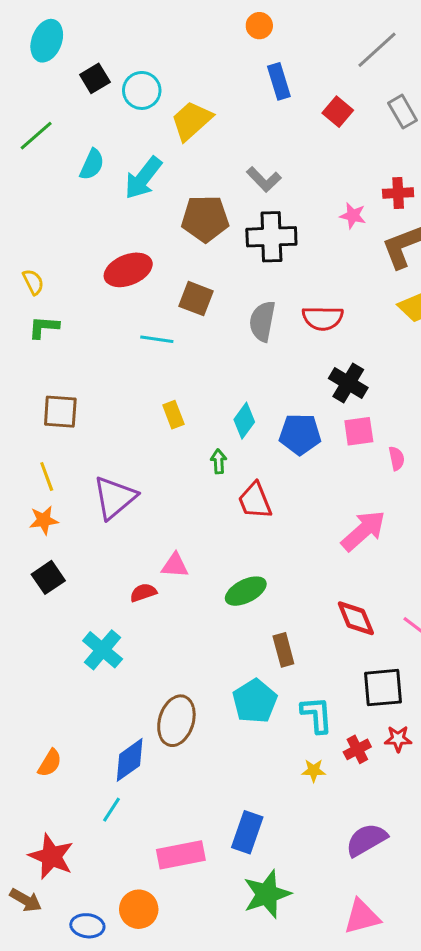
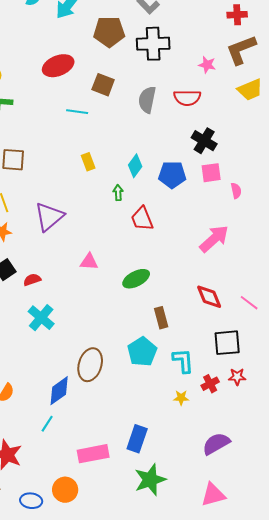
pink star: (353, 216) -> (207, 65), moved
red semicircle: (143, 593) -> (32, 280), moved

